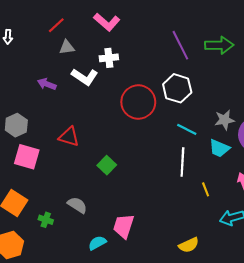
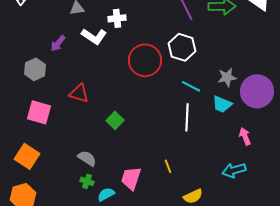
purple arrow: (47, 84) -> (58, 43), turned -72
gray hexagon: (16, 125) -> (35, 69), moved
yellow line: (206, 189) -> (168, 166), moved
green cross: (46, 220) -> (87, 181), moved

